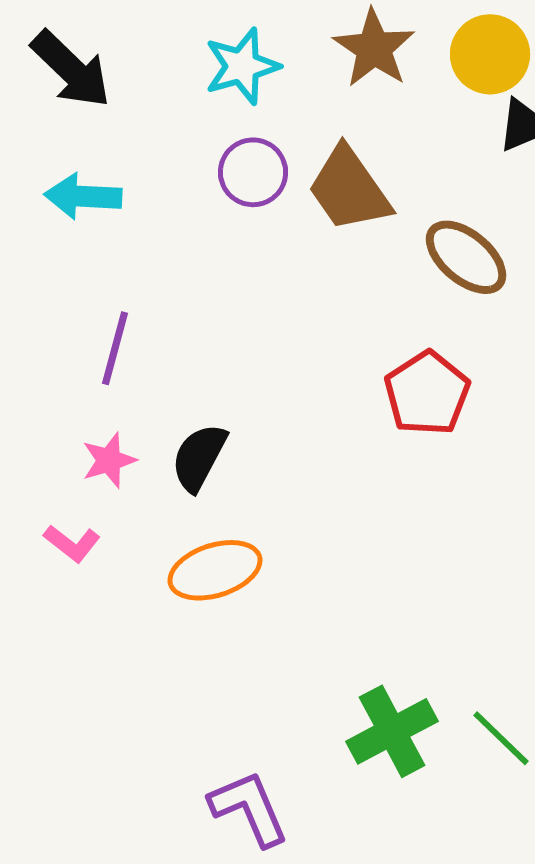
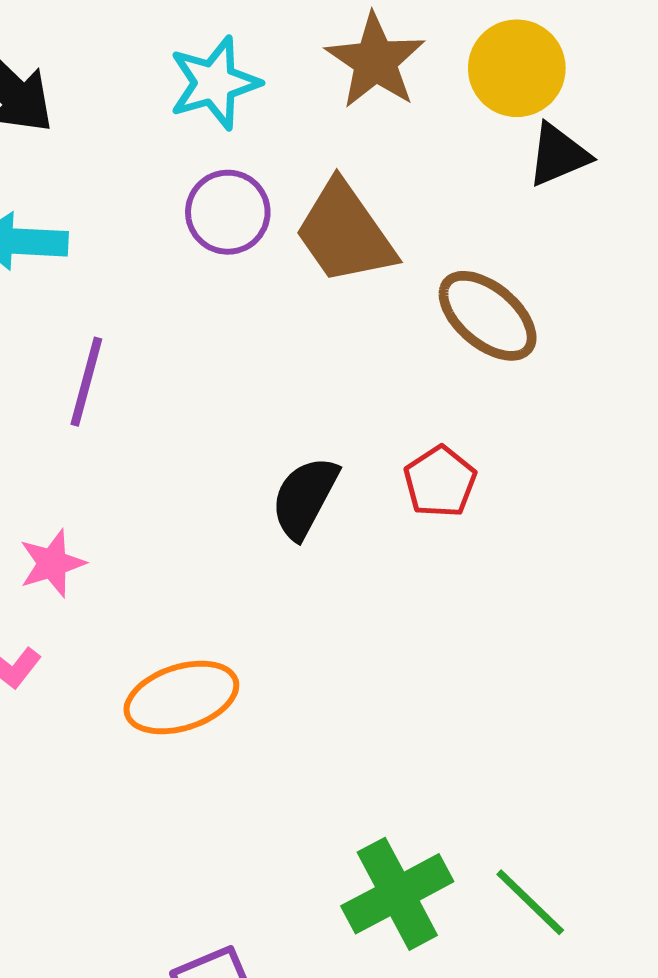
purple line: (115, 348) -> (86, 382), moved
red pentagon: (427, 393) -> (440, 482), size x0.7
black semicircle: (199, 457) -> (305, 498), moved

